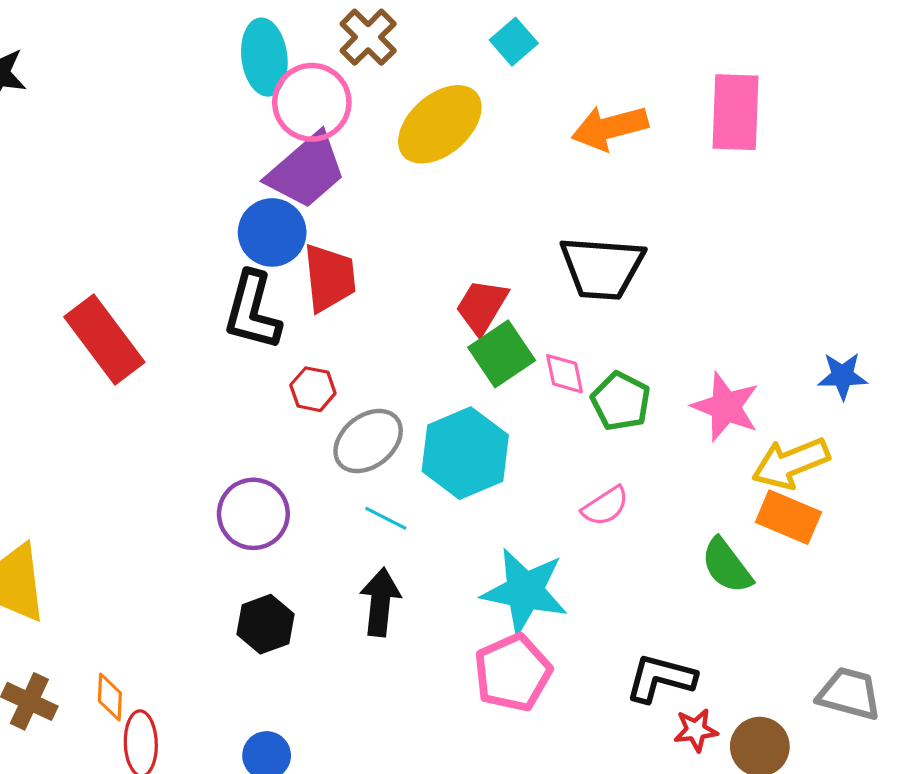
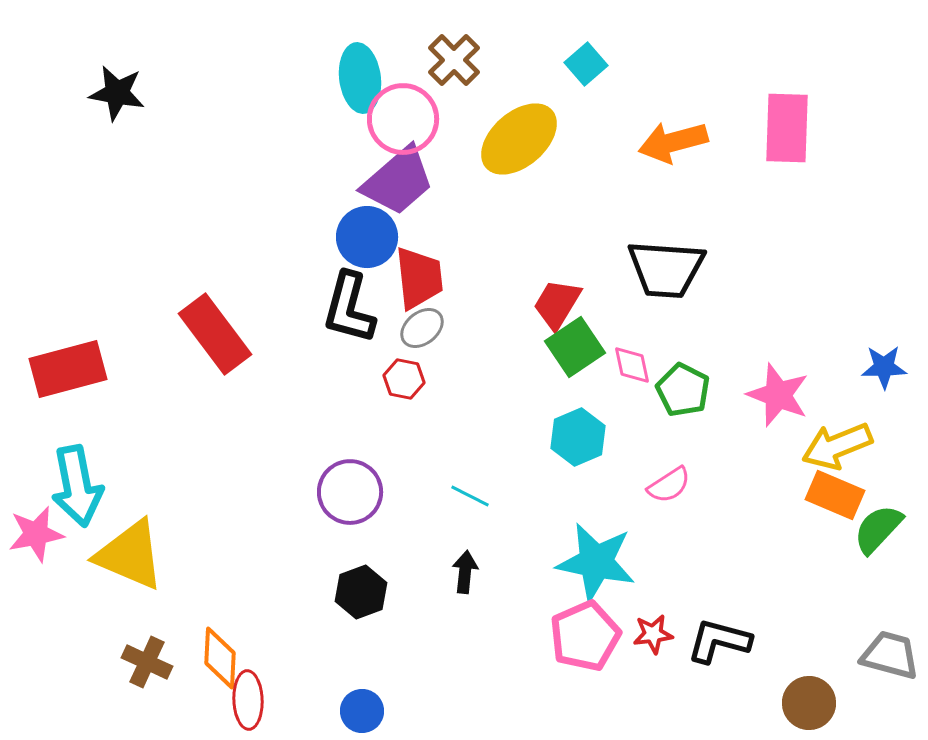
gray ellipse: (368, 441) -> (422, 328), moved, size x0.7
cyan hexagon: (465, 453) -> (578, 437), moved, size x0.7
green semicircle: (727, 566) -> (878, 529), moved, turned 80
black arrow: (380, 602) -> (465, 572), size x0.7
orange diamond: (110, 697) -> (220, 658), size x1.4
red star: (696, 730) -> (653, 634), moved

